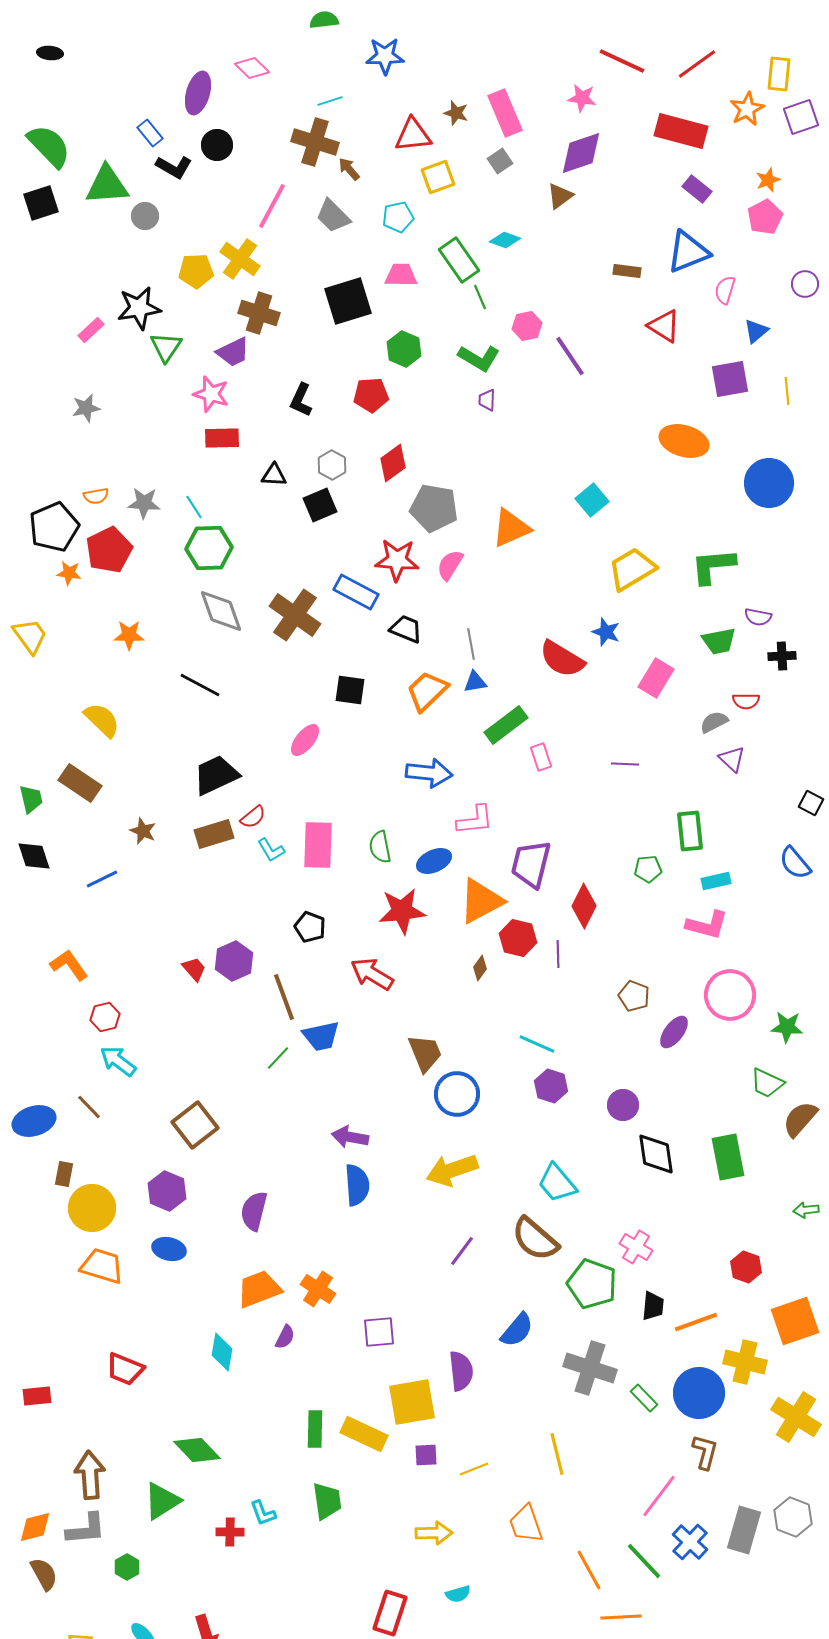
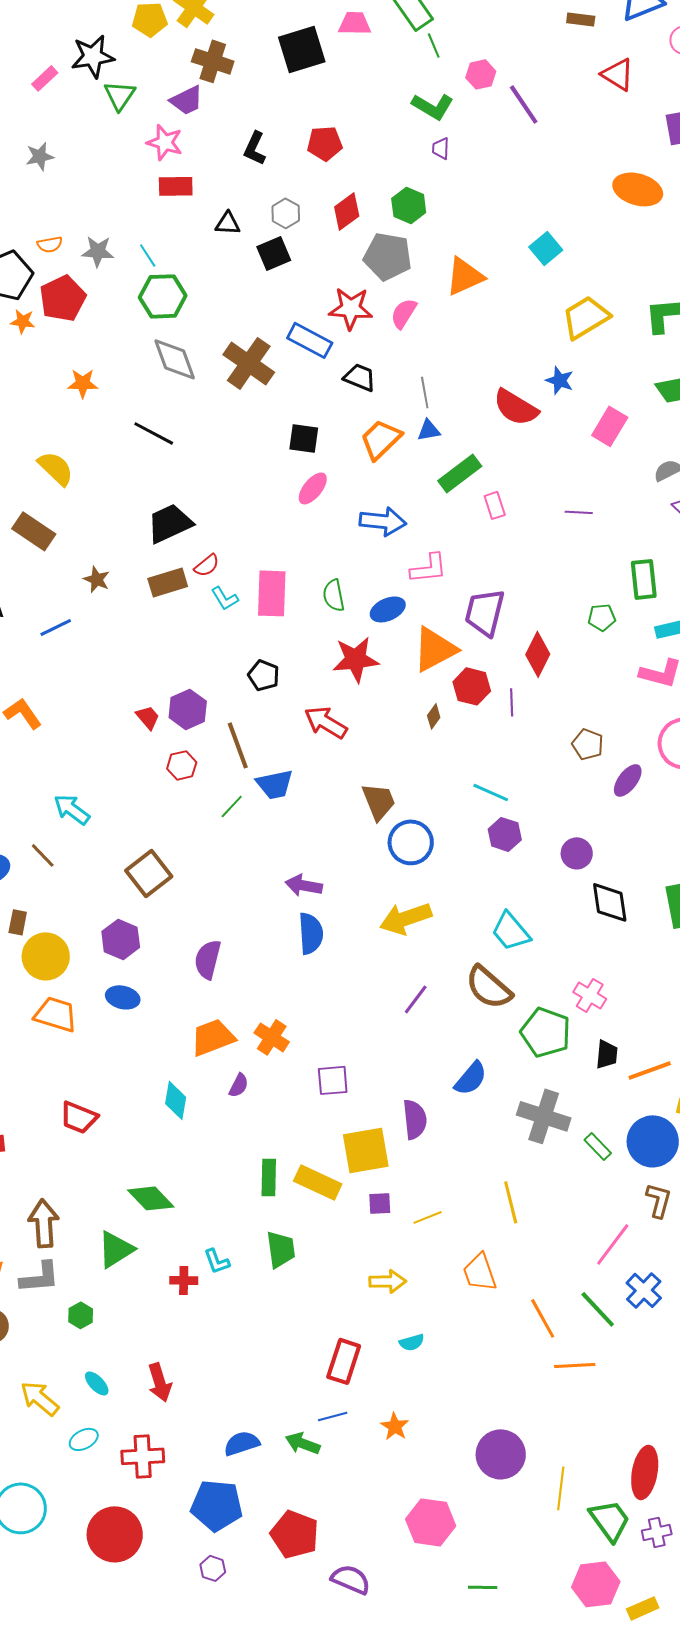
green hexagon: (404, 349) -> (409, 205), moved
pink ellipse: (305, 740) -> (313, 488), moved
red hexagon: (105, 1017) -> (182, 765), moved

